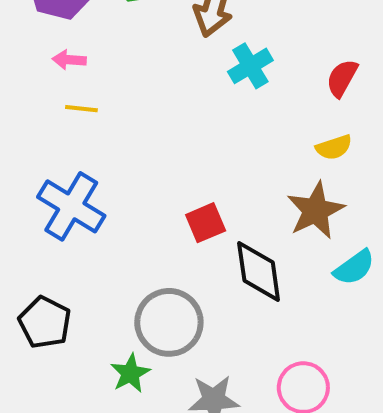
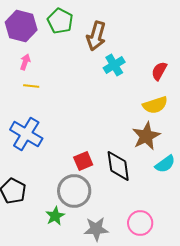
pink arrow: (69, 60) -> (25, 62), turned 105
yellow semicircle: (334, 147) -> (155, 105), size x1.4
red square: (206, 223) -> (83, 161), moved

